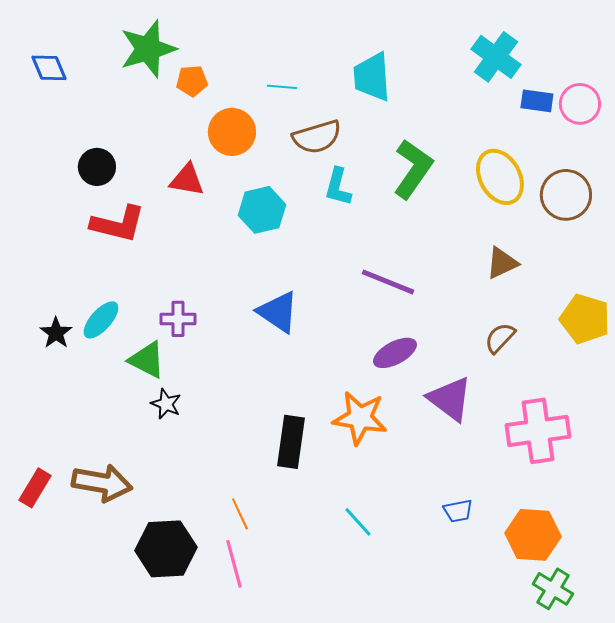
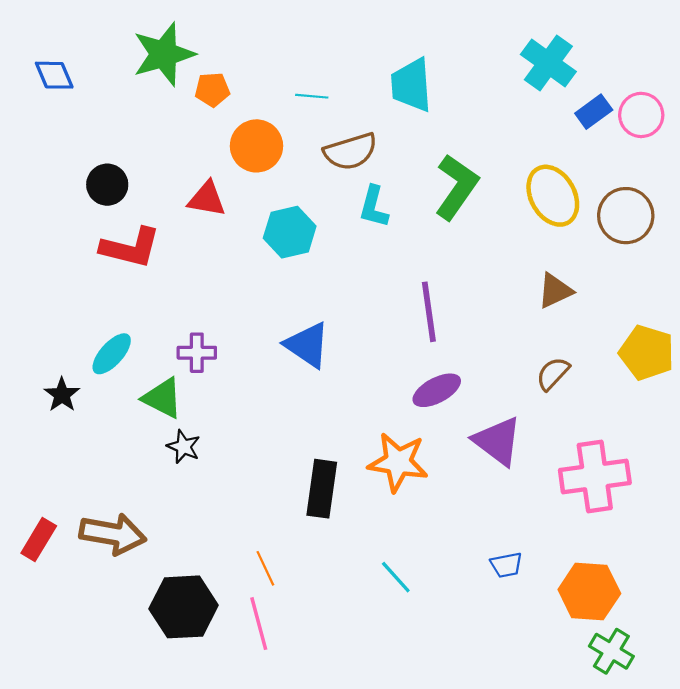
blue rectangle: (537, 101) -> (594, 112), turned -44
purple line: (388, 282) -> (429, 312), turned 60
black star: (56, 333) -> (62, 395), moved

